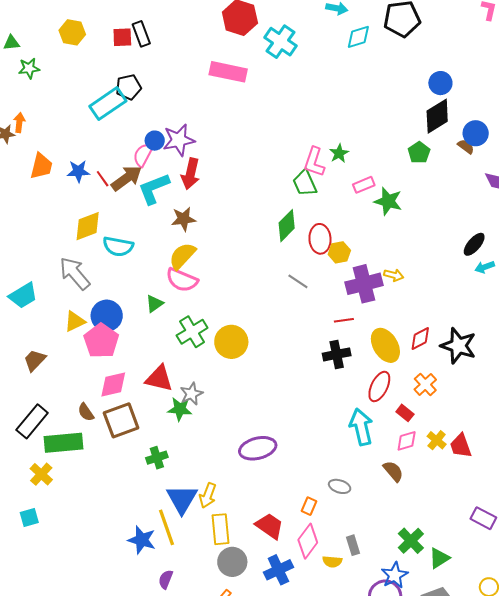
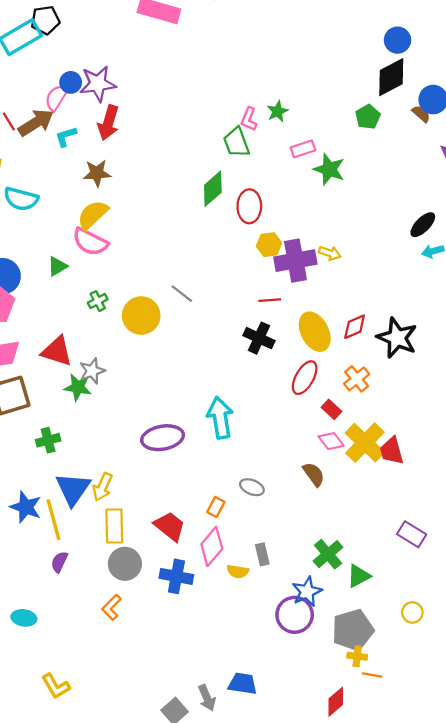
pink L-shape: (314, 162) -> (249, 119), size x0.7
cyan L-shape: (154, 189) -> (66, 137), size x0.6
yellow hexagon: (339, 252) -> (269, 245), moved
gray line: (298, 281) -> (182, 294), moved
green cross: (192, 332) -> (98, 301), size x0.6
black cross: (337, 354) -> (259, 338), turned 32
cyan arrow: (361, 427) -> (220, 418), moved
yellow cross: (437, 440) -> (365, 443), size x1.8
pink diamond: (407, 441) -> (331, 441), turned 65
blue star: (142, 540) -> (26, 507), moved
blue cross: (278, 570) -> (176, 576), turned 32
purple semicircle: (166, 579) -> (59, 562), moved

